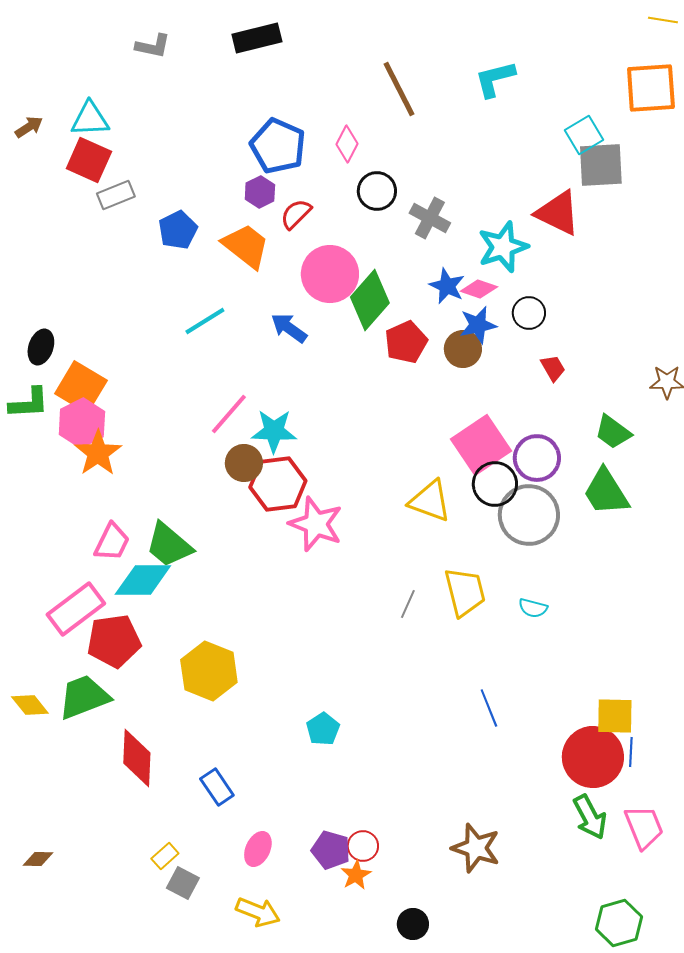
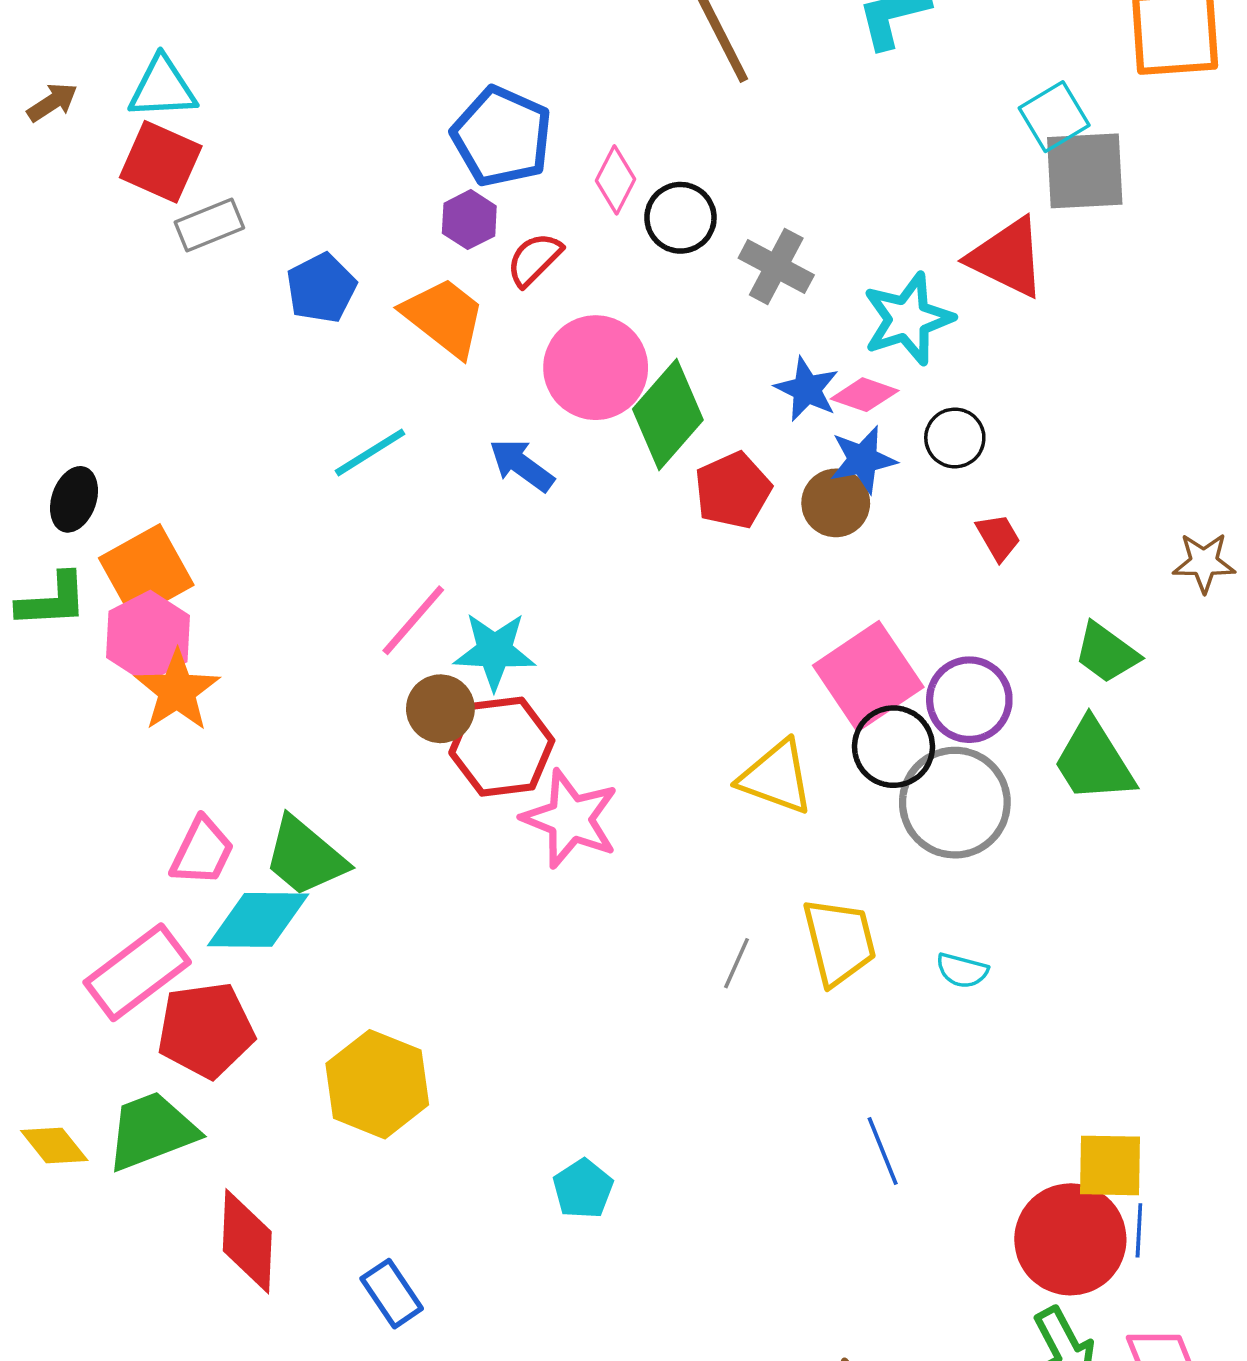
pink diamond: (347, 144) -> (616, 180), moved
orange square: (81, 387) -> (146, 572), turned 30

